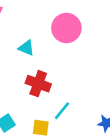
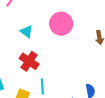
cyan line: (62, 111) -> (42, 87), turned -56

